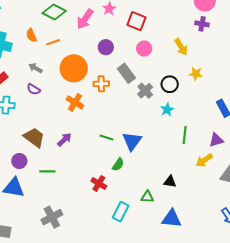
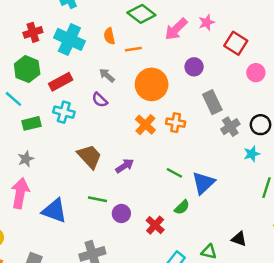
pink circle: (144, 49) -> (256, 73), moved
orange cross: (101, 84) -> (176, 123), moved
purple circle: (19, 161) -> (121, 213), moved

